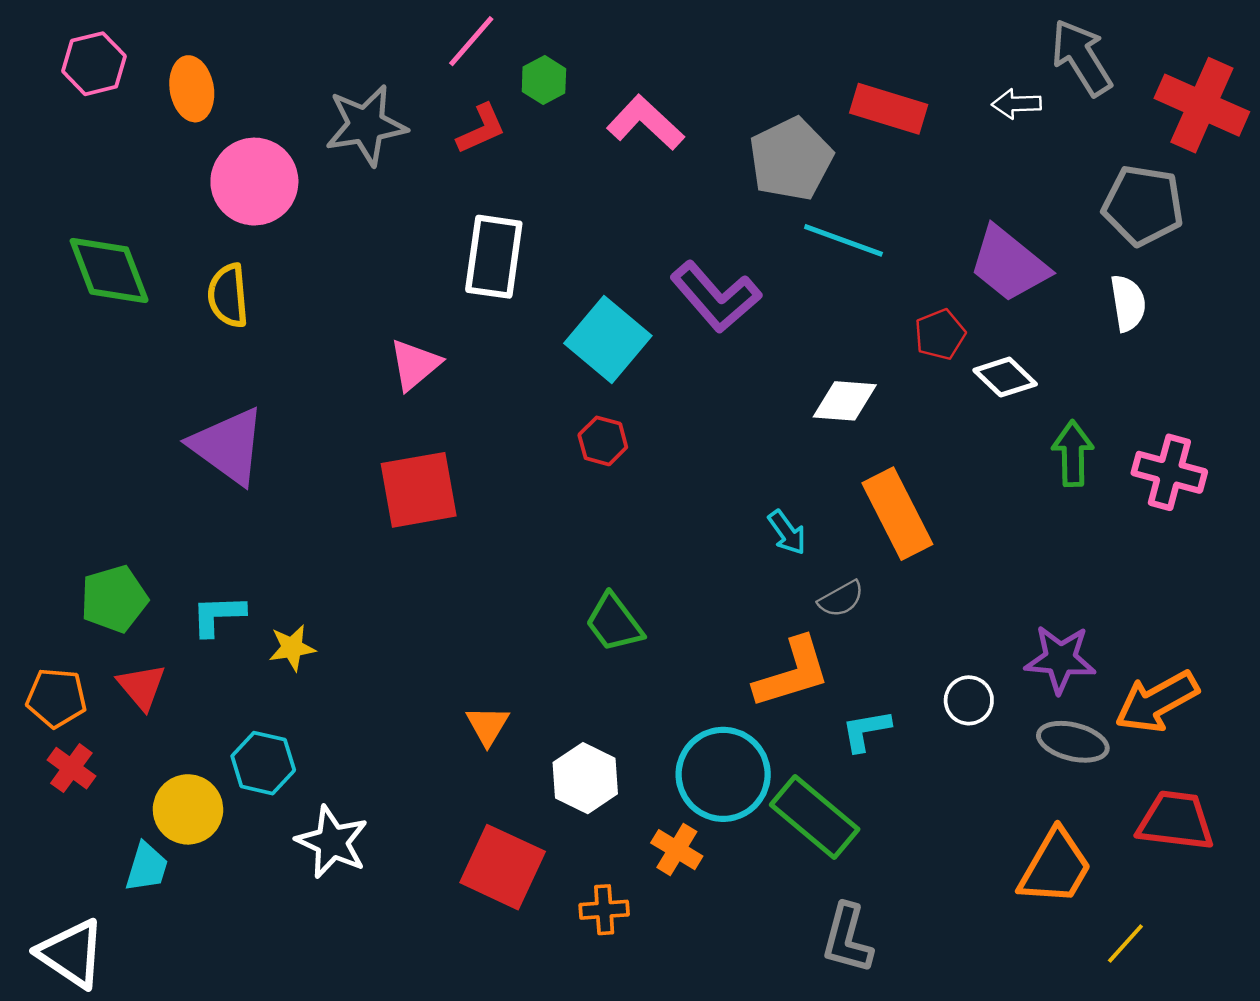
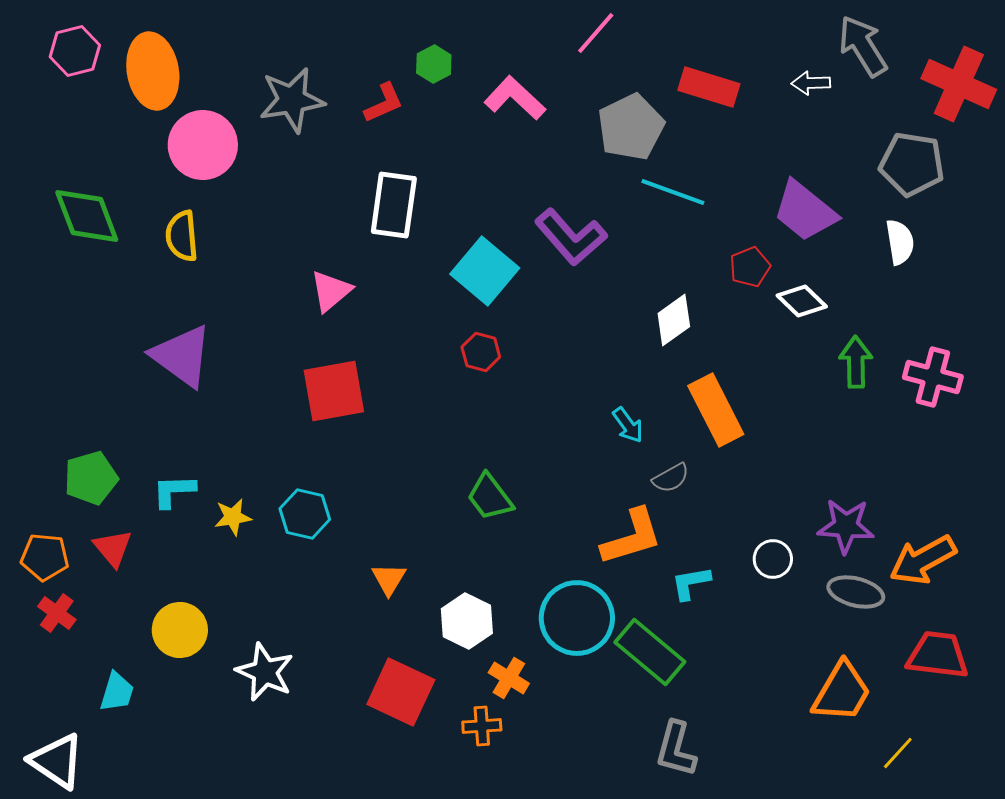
pink line: (471, 41) -> (596, 33), moved
orange ellipse: (192, 89) -> (153, 71), size x1.5
white diamond: (845, 401) -> (674, 320), turned -40
cyan hexagon: (263, 763) -> (305, 514), moved
yellow circle: (188, 809) -> (180, 630), moved
orange cross: (677, 850) -> (509, 678), moved

